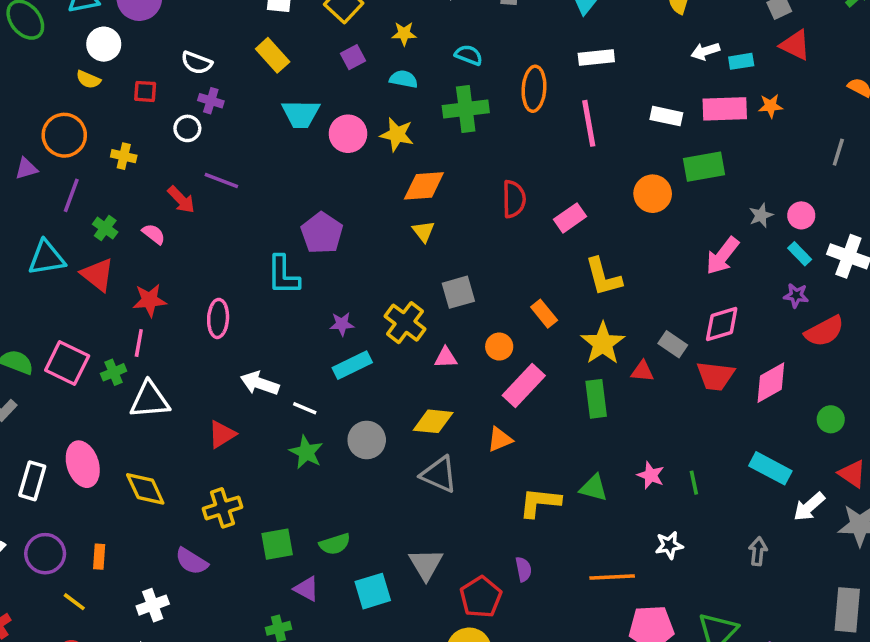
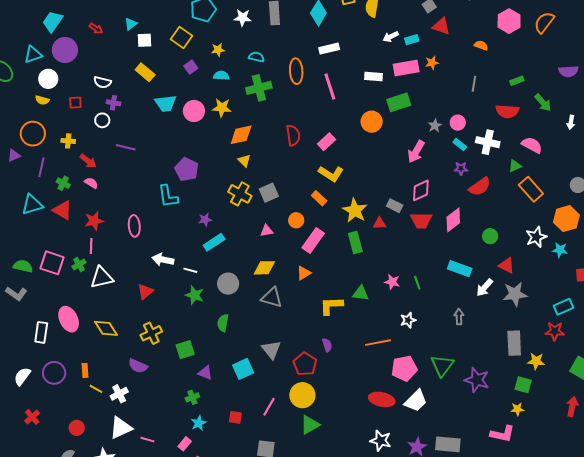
red arrow: (181, 200) -> (88, 161), moved
yellow L-shape: (603, 277) -> (331, 174), moved, turned -35
yellow cross: (405, 323) -> (240, 194), moved
green semicircle: (335, 544) -> (223, 323), moved, turned 126
yellow line: (74, 602) -> (96, 389), moved

